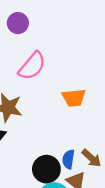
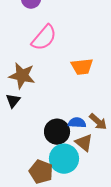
blue semicircle: (68, 159) -> (77, 123), turned 84

